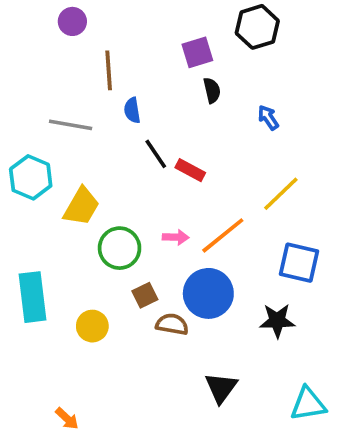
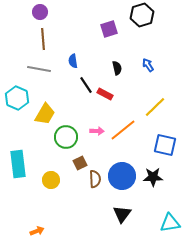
brown line: (109, 70) -> (43, 39), moved
black semicircle: (212, 90) -> (117, 68), moved
blue circle: (208, 293) -> (122, 176), moved
brown semicircle: (172, 324) -> (95, 179), turned 78
orange arrow: (67, 419) -> (37, 231), turned -64

